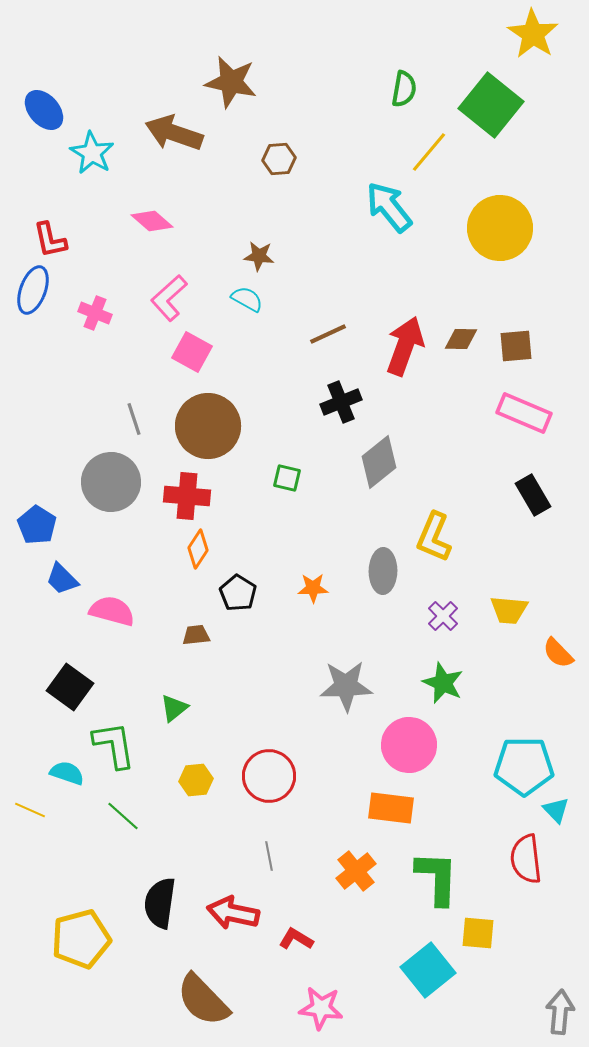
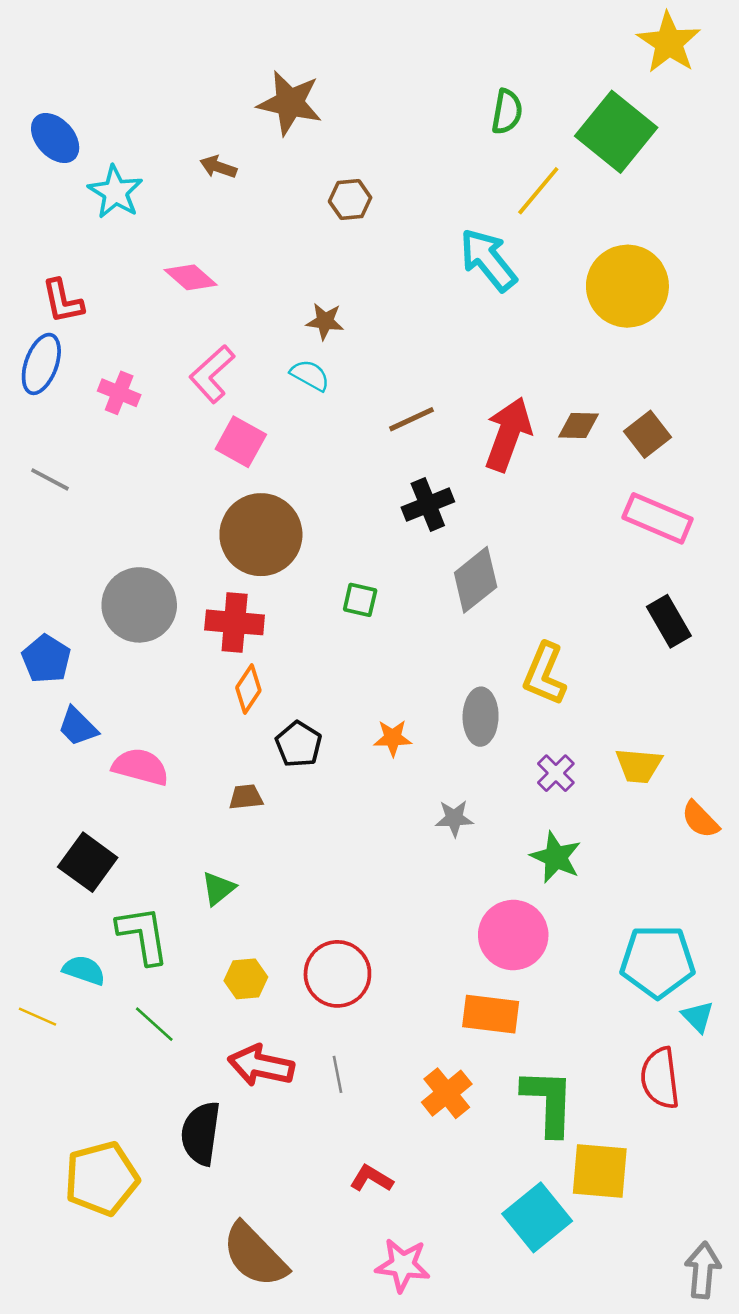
brown arrow: (174, 133) -> (218, 167), size x0.5
brown square: (516, 346) -> (648, 434), turned -33
gray line: (134, 419) -> (50, 479), moved, turned -44
gray star: (346, 686) -> (454, 818), moved, size x0.6
red arrow: (233, 913) -> (261, 1066), moved
yellow square: (478, 933) -> (600, 1171), size x1.4

